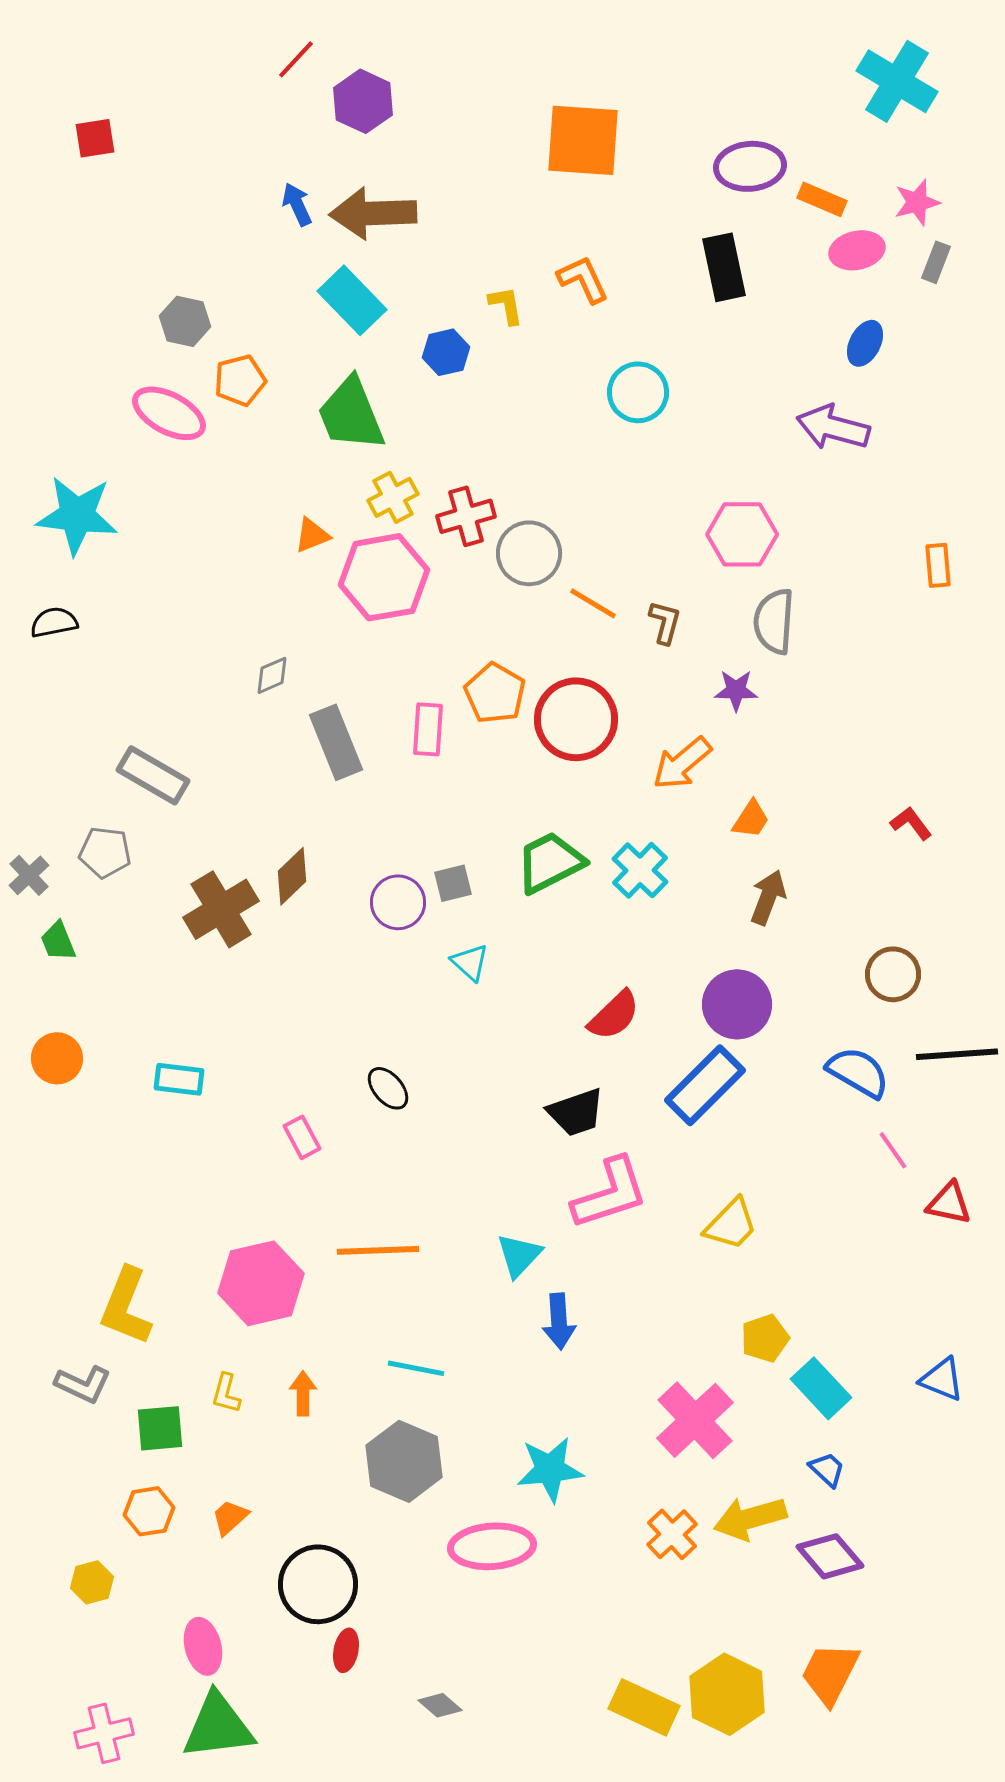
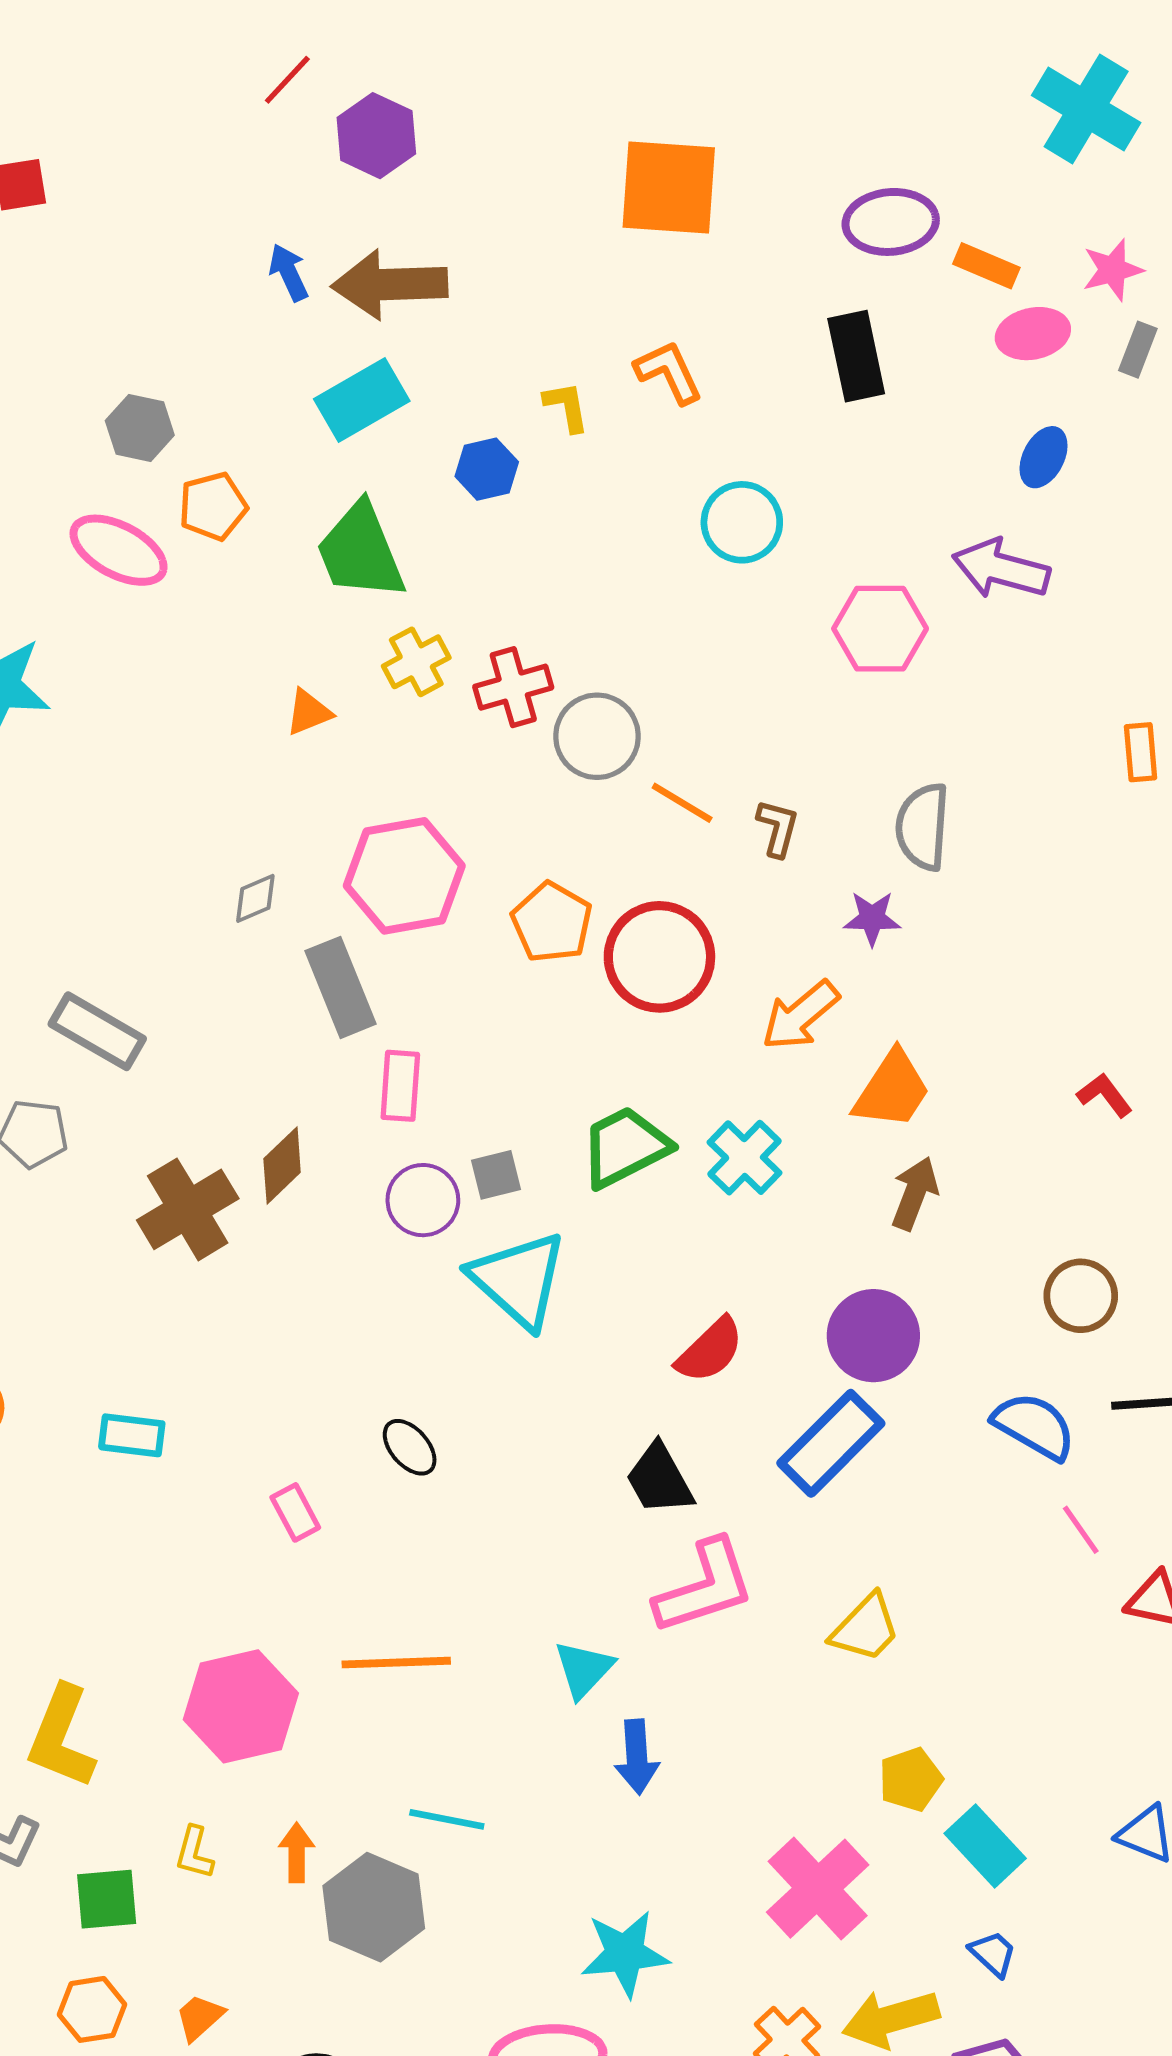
cyan rectangle: (352, 300) -> (362, 400), turned -76
pink hexagon: (742, 534) -> (880, 629), moved
pink hexagon: (384, 577) -> (404, 876), moved
pink rectangle: (428, 729) -> (400, 1086), moved
orange trapezoid: (751, 819) -> (892, 1090), size x1.6
cyan triangle: (470, 962) -> (519, 1280), size x2.0
black trapezoid: (576, 1112) -> (659, 1479), turned 80
gray hexagon: (404, 1461) -> (374, 1907), moved

